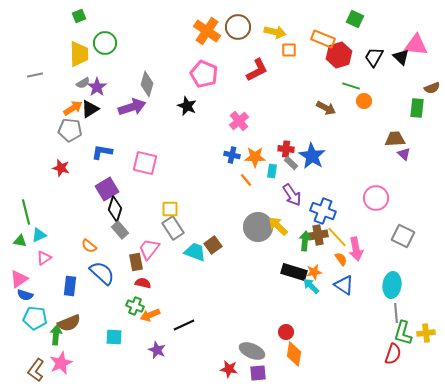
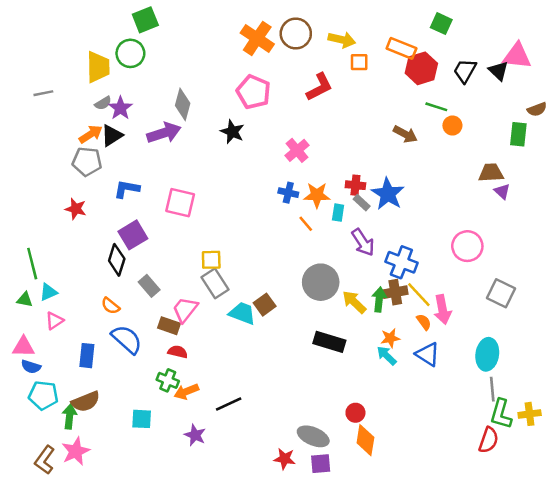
green square: (79, 16) -> (145, 20), moved, size x1.5
black diamond: (115, 209) -> (117, 260), moved
yellow arrow: (278, 226) -> (354, 302), moved
brown rectangle: (136, 262) -> (169, 326), turned -60
black rectangle: (294, 272) -> (329, 342), moved
pink triangle: (19, 279) -> (23, 347), turned 36

